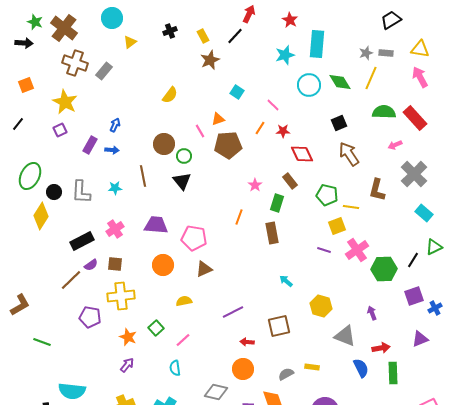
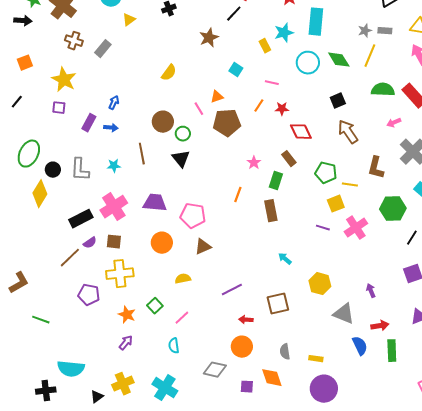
yellow rectangle: (203, 36) -> (265, 46), moved
brown cross: (75, 63) -> (74, 41), size x0.7
pink line: (273, 105) -> (272, 83), turned -32
purple square: (60, 130) -> (59, 108), turned 32
pink cross: (115, 229) -> (114, 207), size x1.5
green hexagon: (384, 269) -> (393, 209), moved
yellow rectangle: (312, 367) -> (316, 359), moved
gray semicircle: (286, 374) -> (285, 352), turned -70

